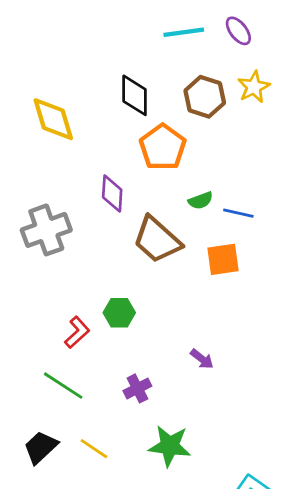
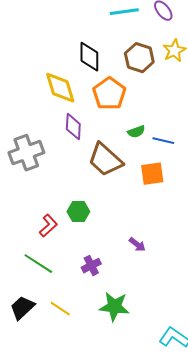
yellow diamond: (53, 119) -> (60, 88), moved

